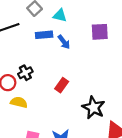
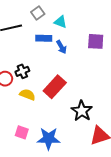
red rectangle: (62, 85) -> (55, 87), size x1.6
yellow semicircle: (19, 102) -> (27, 95), moved

